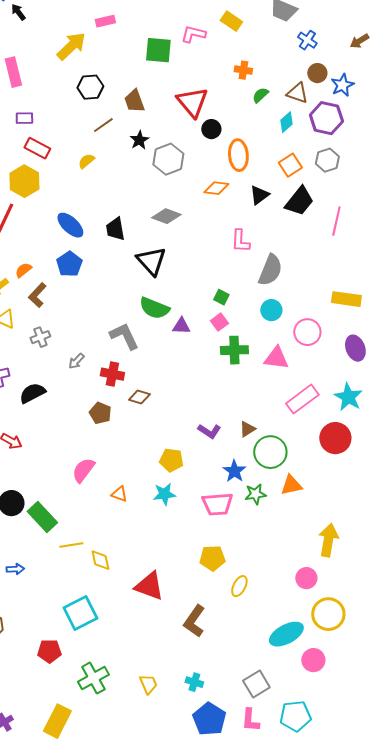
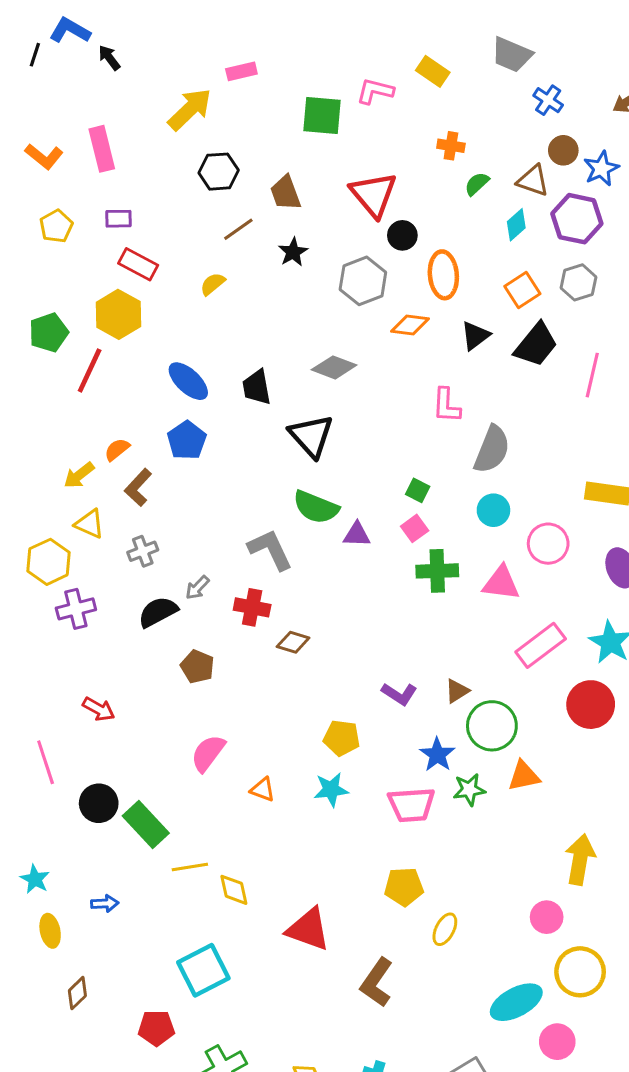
gray hexagon: (168, 159) -> (363, 281), moved
black semicircle: (32, 393) -> (158, 612), moved
brown pentagon: (100, 413) -> (197, 667), moved

